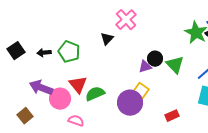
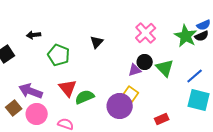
pink cross: (126, 20) -> (146, 33), moved
black arrow: (44, 53) -> (34, 35), moved
pink circle: (60, 99) -> (37, 114), moved
brown square: (25, 116) -> (14, 108), moved

